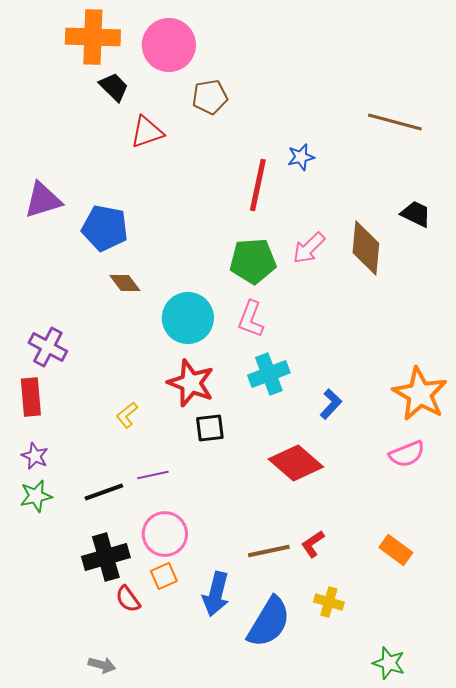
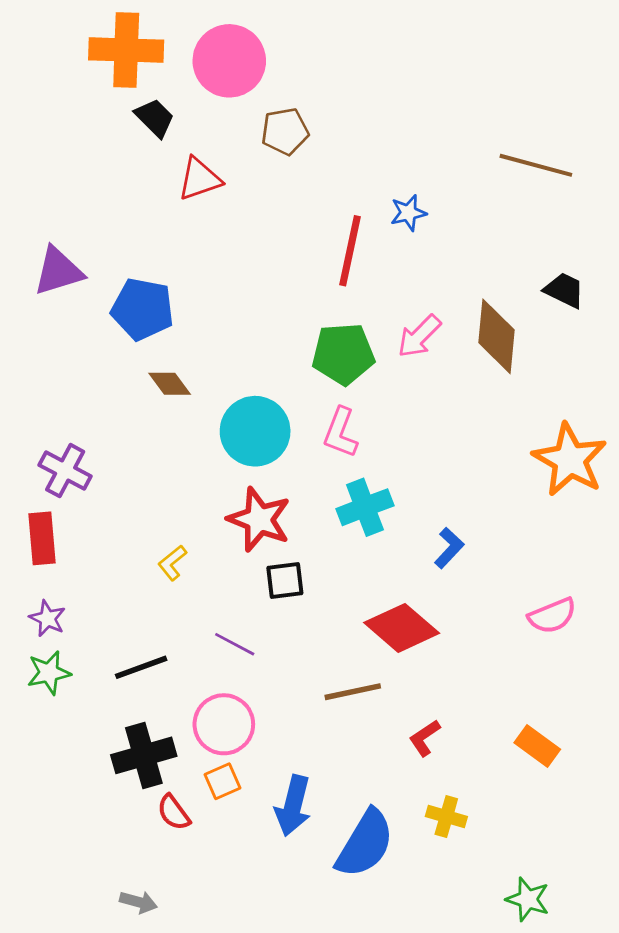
orange star: (420, 394) -> (570, 460), moved
purple line: (153, 475) -> (235, 644), moved, turned 40
brown line: (269, 551) -> (353, 692), moved

